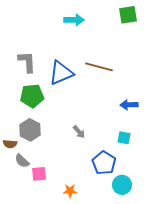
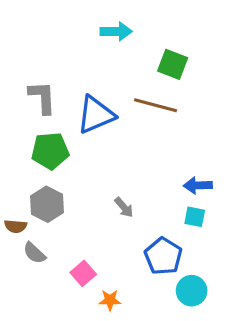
green square: (128, 15) -> (173, 64), moved, turned 30
blue arrow: (129, 105) -> (198, 185), moved
pink square: (39, 174) -> (83, 273), moved, turned -35

